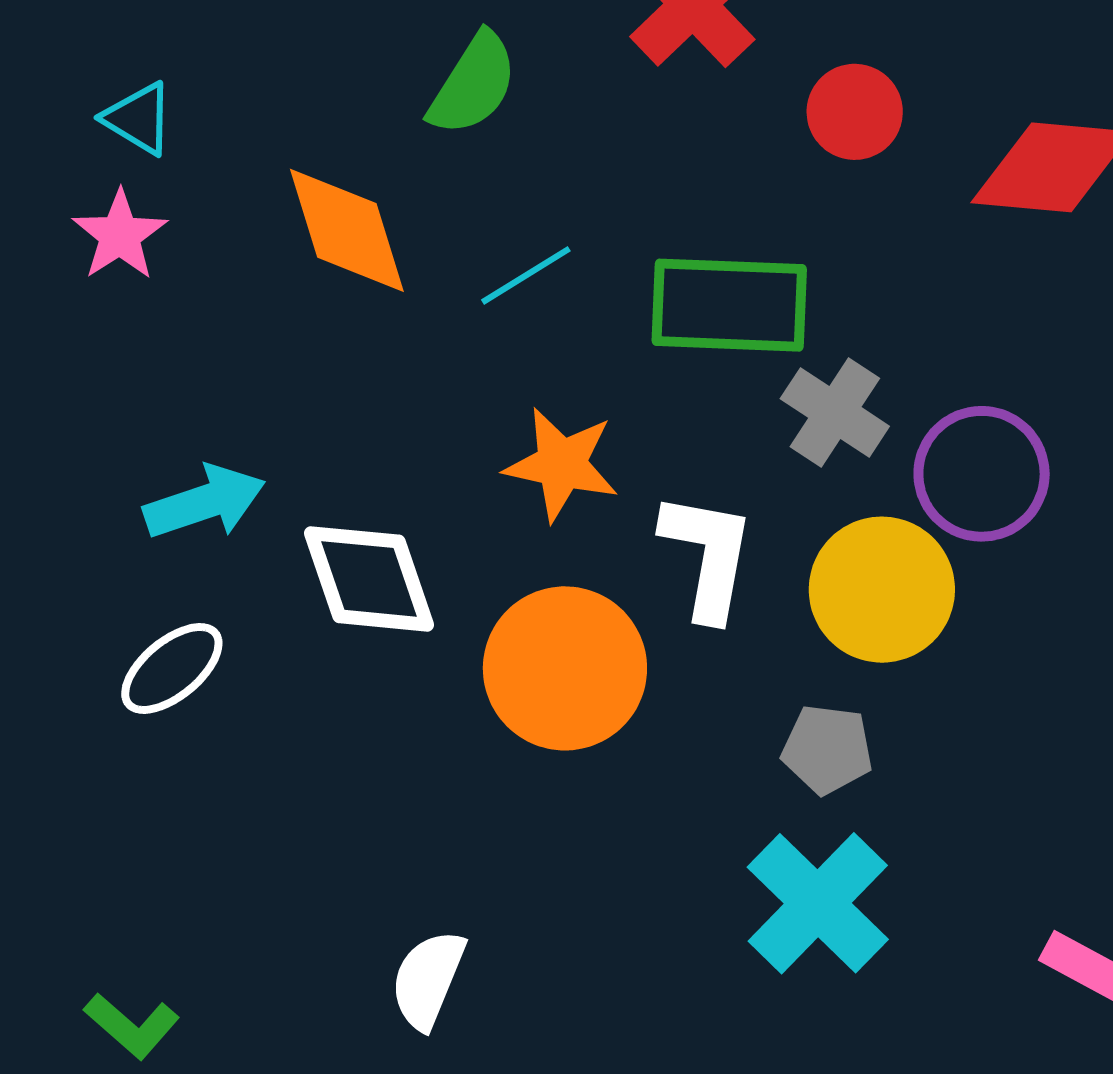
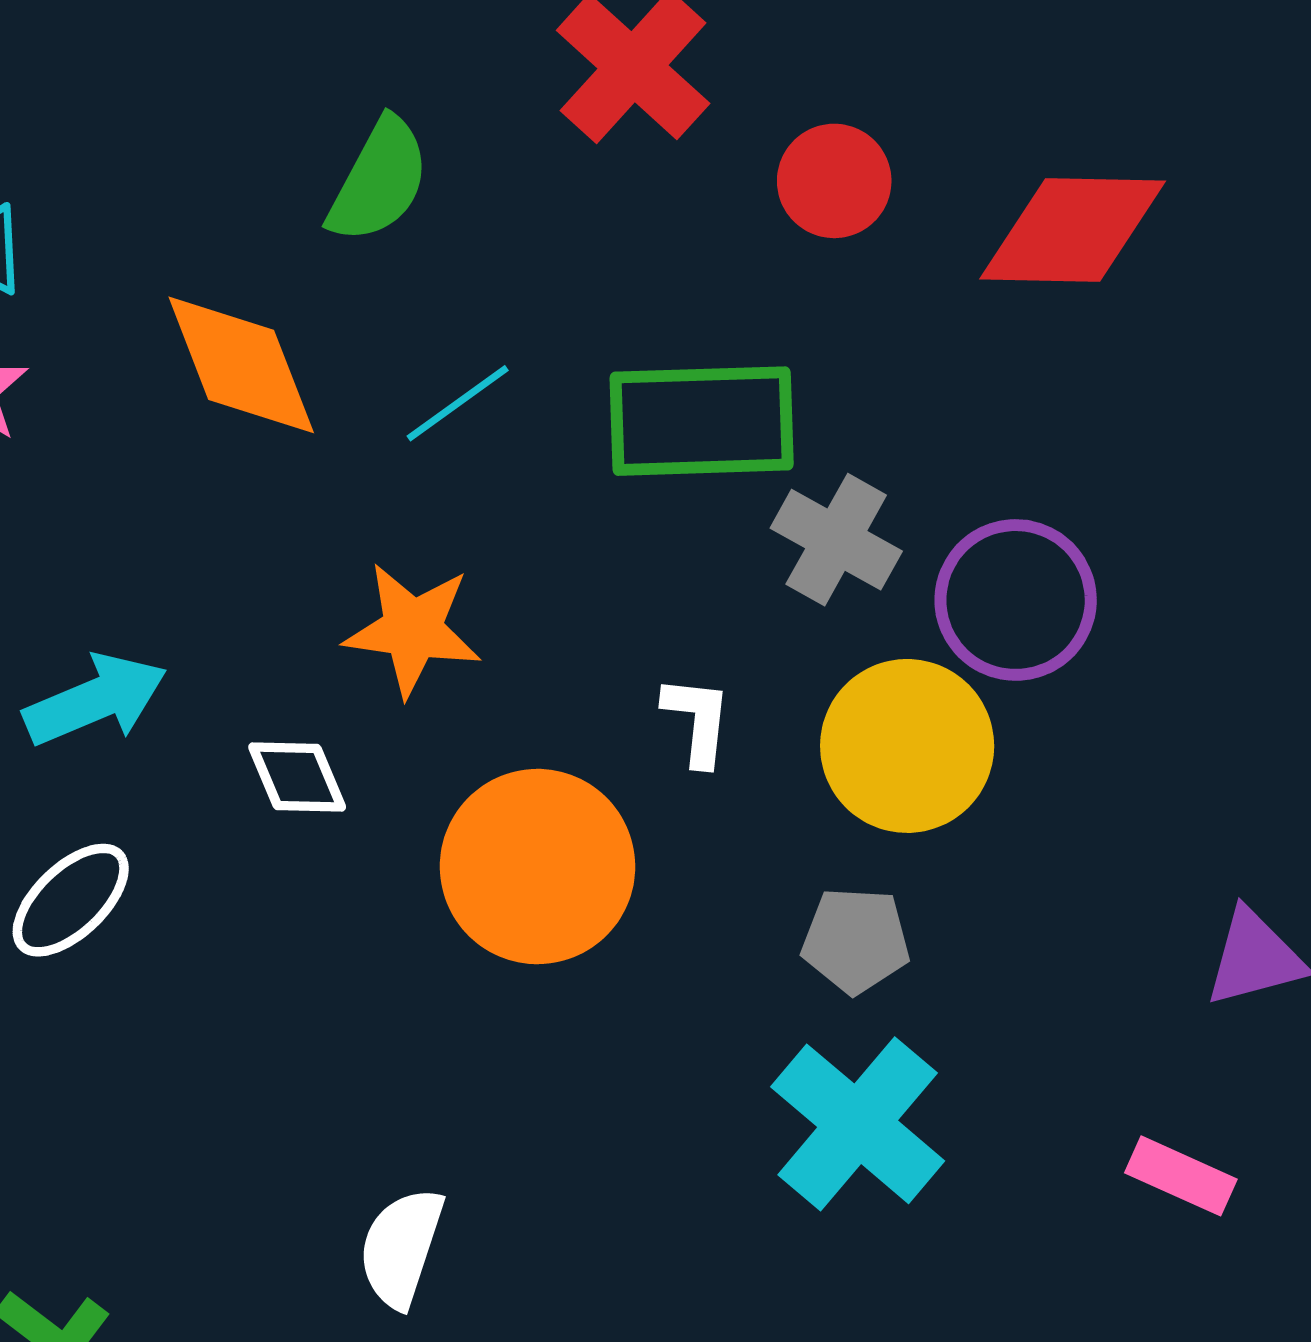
orange star: (562, 464) -> (413, 629), moved
white L-shape: (708, 556) -> (697, 720), size x0.6
white diamond: (369, 579) -> (297, 777), size x0.6

